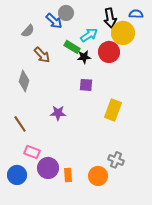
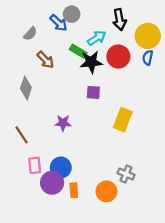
blue semicircle: (136, 14) -> (148, 58), moved, turned -80
yellow circle: (123, 33) -> (148, 36), moved
black star: (84, 57) -> (91, 62), size x1.5
pink rectangle: (32, 152) -> (35, 165), turned 63
blue circle: (17, 175) -> (61, 167), moved

